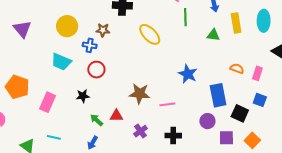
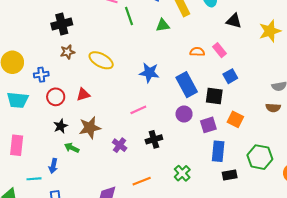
brown star: (103, 30) -> (67, 52), moved
yellow ellipse: (150, 34) -> (101, 60), moved
pink rectangle: (257, 73) -> (219, 50), turned -40
brown star: (140, 94) -> (90, 128), moved
black star: (83, 96) -> (61, 126), moved
blue square: (260, 100) -> (230, 76), turned -32
red triangle: (116, 116) -> (83, 94), moved
blue arrow: (92, 143) -> (53, 166), moved

